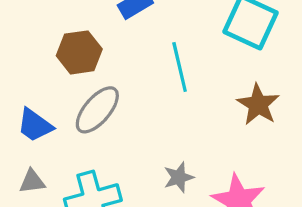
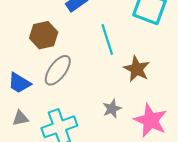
brown star: (258, 105) -> (137, 69), moved

